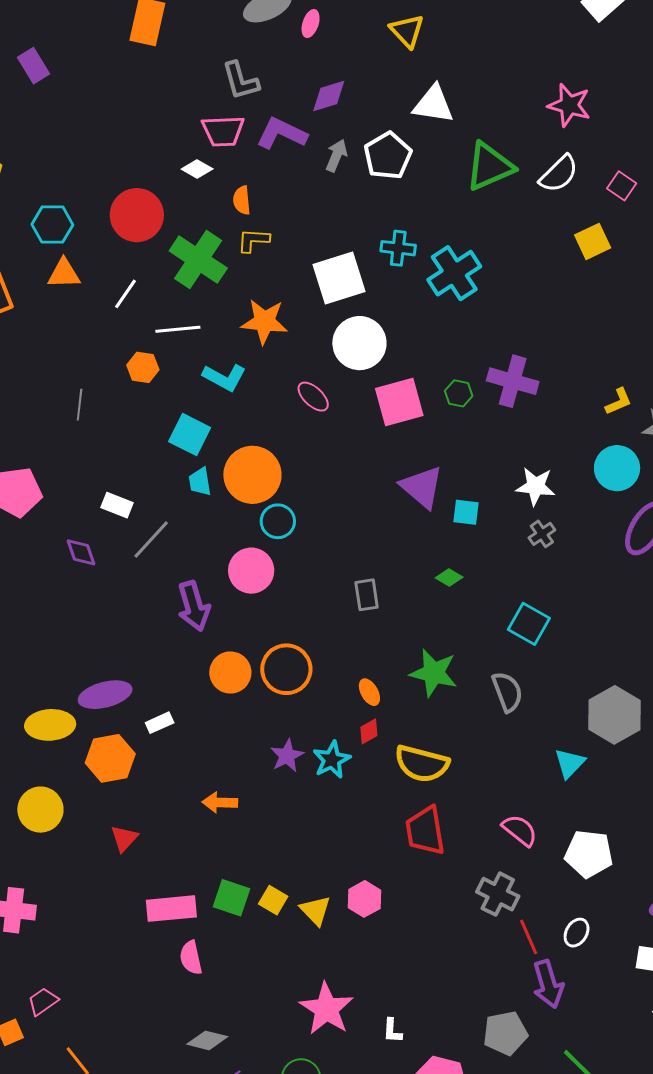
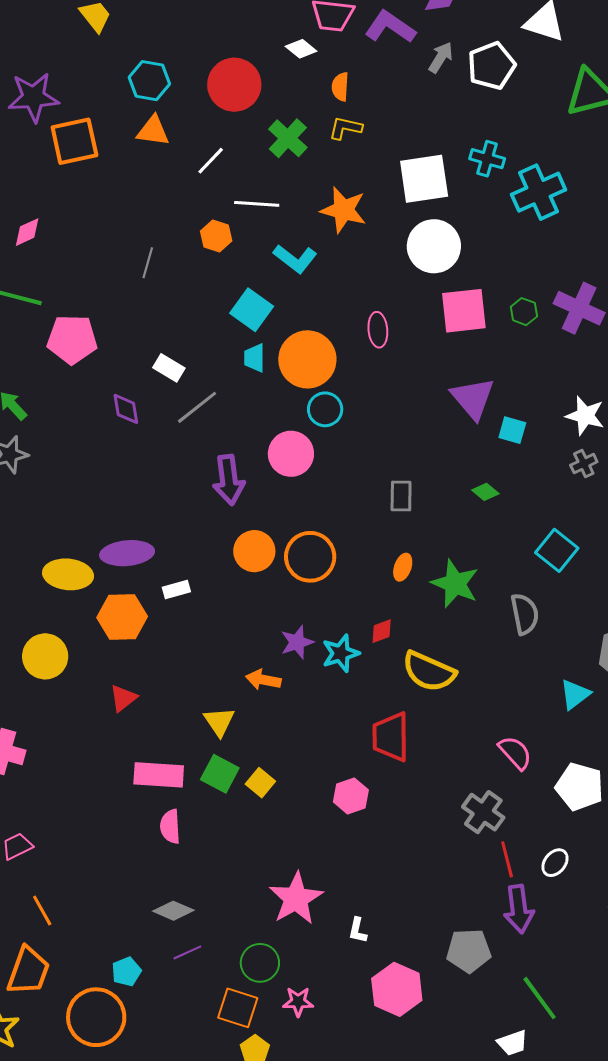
green cross: (198, 260) -> (288, 138), size x0.7
pink ellipse: (313, 397) -> (378, 330), moved, turned 32
orange ellipse: (369, 692) -> (403, 567), moved, turned 40
orange arrow: (220, 802) -> (263, 680), moved
red trapezoid: (425, 831) -> (391, 737), moved
yellow triangle: (315, 911) -> (219, 722), moved

